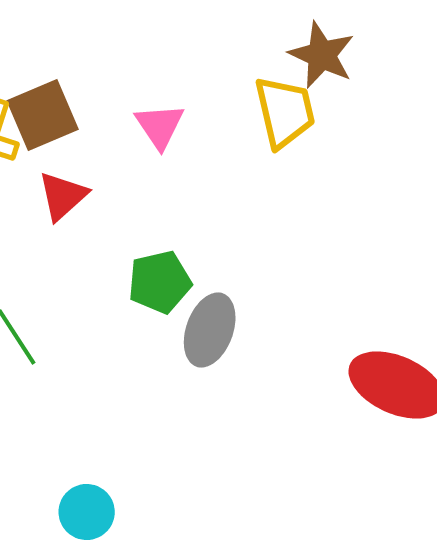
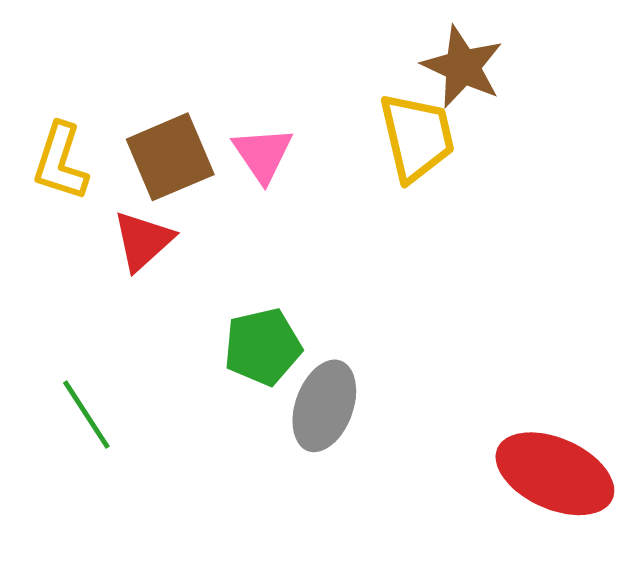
brown square: (43, 115) -> (170, 157), moved

